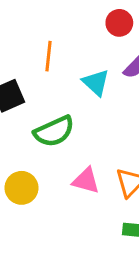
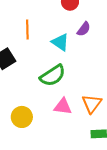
green semicircle: (54, 131) -> (53, 76), moved

